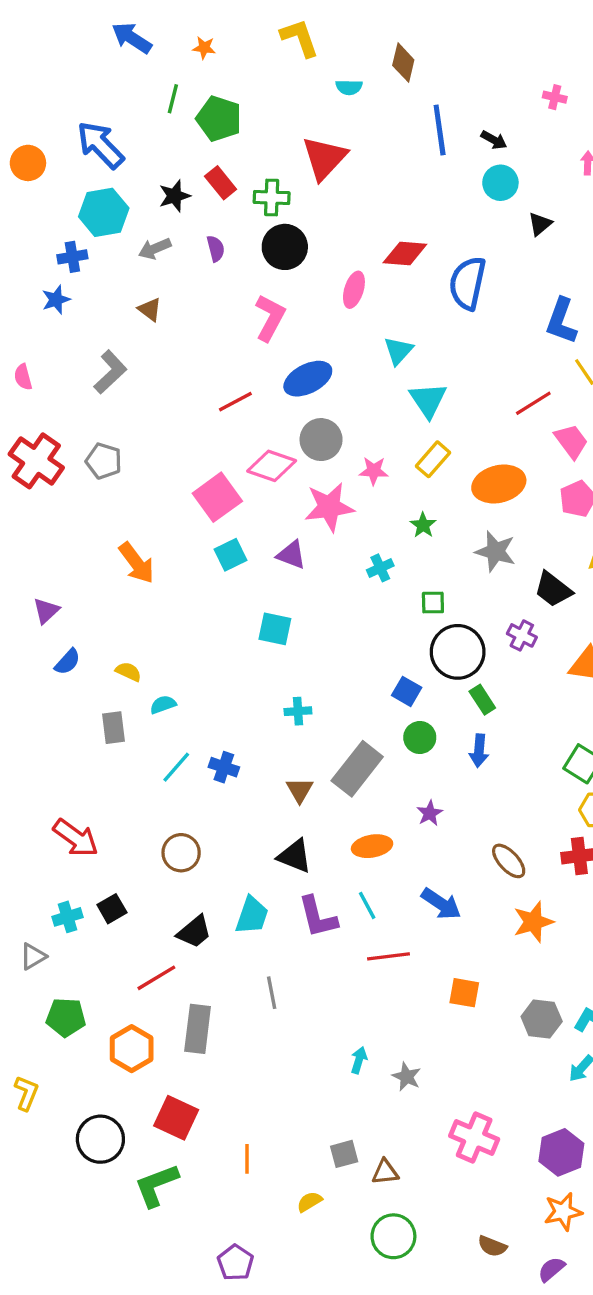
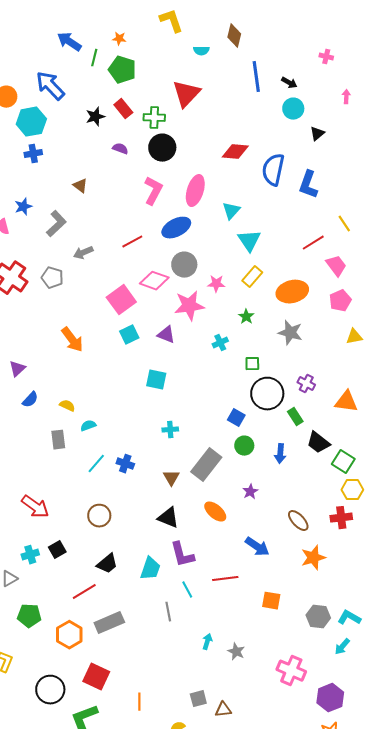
blue arrow: (132, 38) -> (69, 42), moved
orange star: (204, 48) -> (119, 39), moved
cyan hexagon: (104, 212) -> (31, 122), moved
gray arrow: (155, 249) -> (83, 253), moved
purple semicircle: (216, 249) -> (120, 149), turned -56
pink ellipse: (354, 290) -> (195, 191), moved, size x1.4
blue star: (56, 300) -> (23, 207), moved
blue L-shape: (561, 321) -> (308, 185), moved
black trapezoid: (553, 589) -> (318, 443), moved
green rectangle: (482, 700) -> (295, 417), moved
orange ellipse: (372, 846) -> (215, 512), turned 50
cyan line: (367, 905) -> (187, 590), moved
cyan trapezoid: (252, 915) -> (150, 569), moved
gray line: (272, 993) -> (168, 612), moved
gray rectangle: (198, 1029) -> (109, 623), turned 60
pink cross: (474, 1138) -> (291, 671), moved

